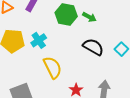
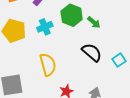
cyan cross: (39, 40) -> (45, 27), moved

